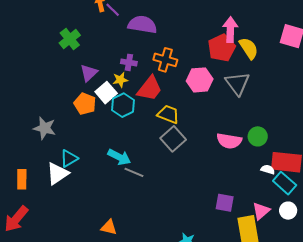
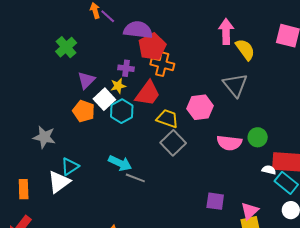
red pentagon: (222, 48) -> (152, 47), moved
pink hexagon: (200, 80) -> (200, 107), moved
purple square: (225, 203) -> (215, 201), moved
pink triangle: (261, 211) -> (250, 211), moved

